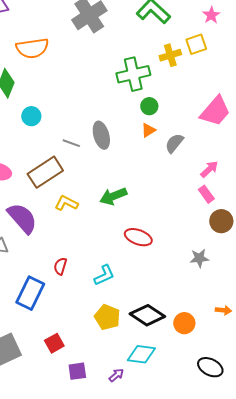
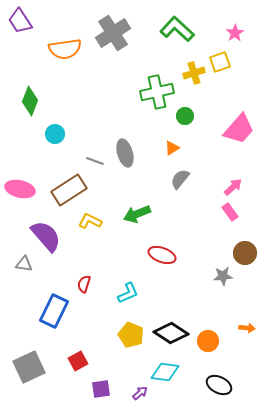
orange semicircle: (32, 48) -> (65, 49), moved
green circle: (149, 106) -> (185, 116), moved
gray semicircle: (174, 143) -> (180, 179), moved
brown circle: (221, 221) -> (245, 253), moved
black ellipse: (210, 367) -> (219, 385), moved

